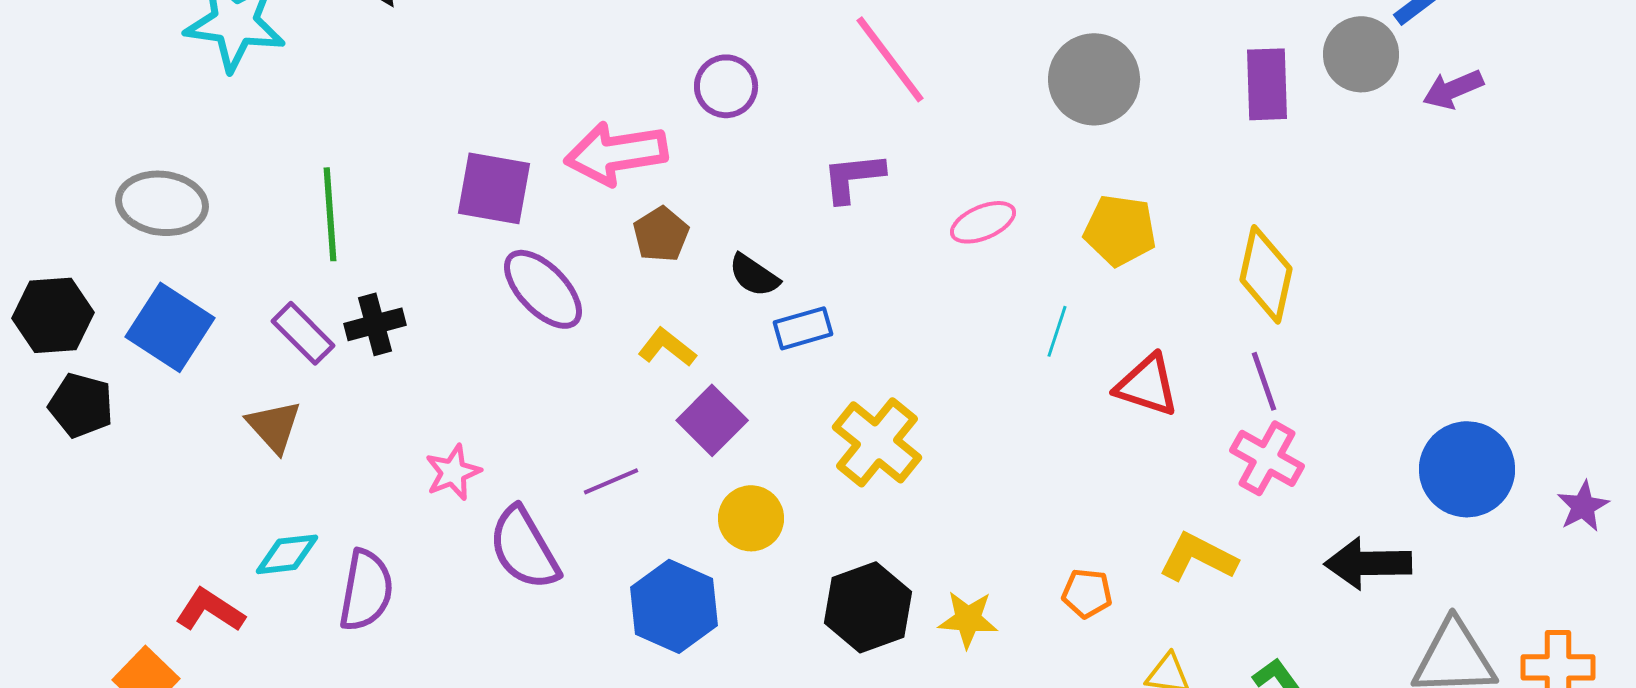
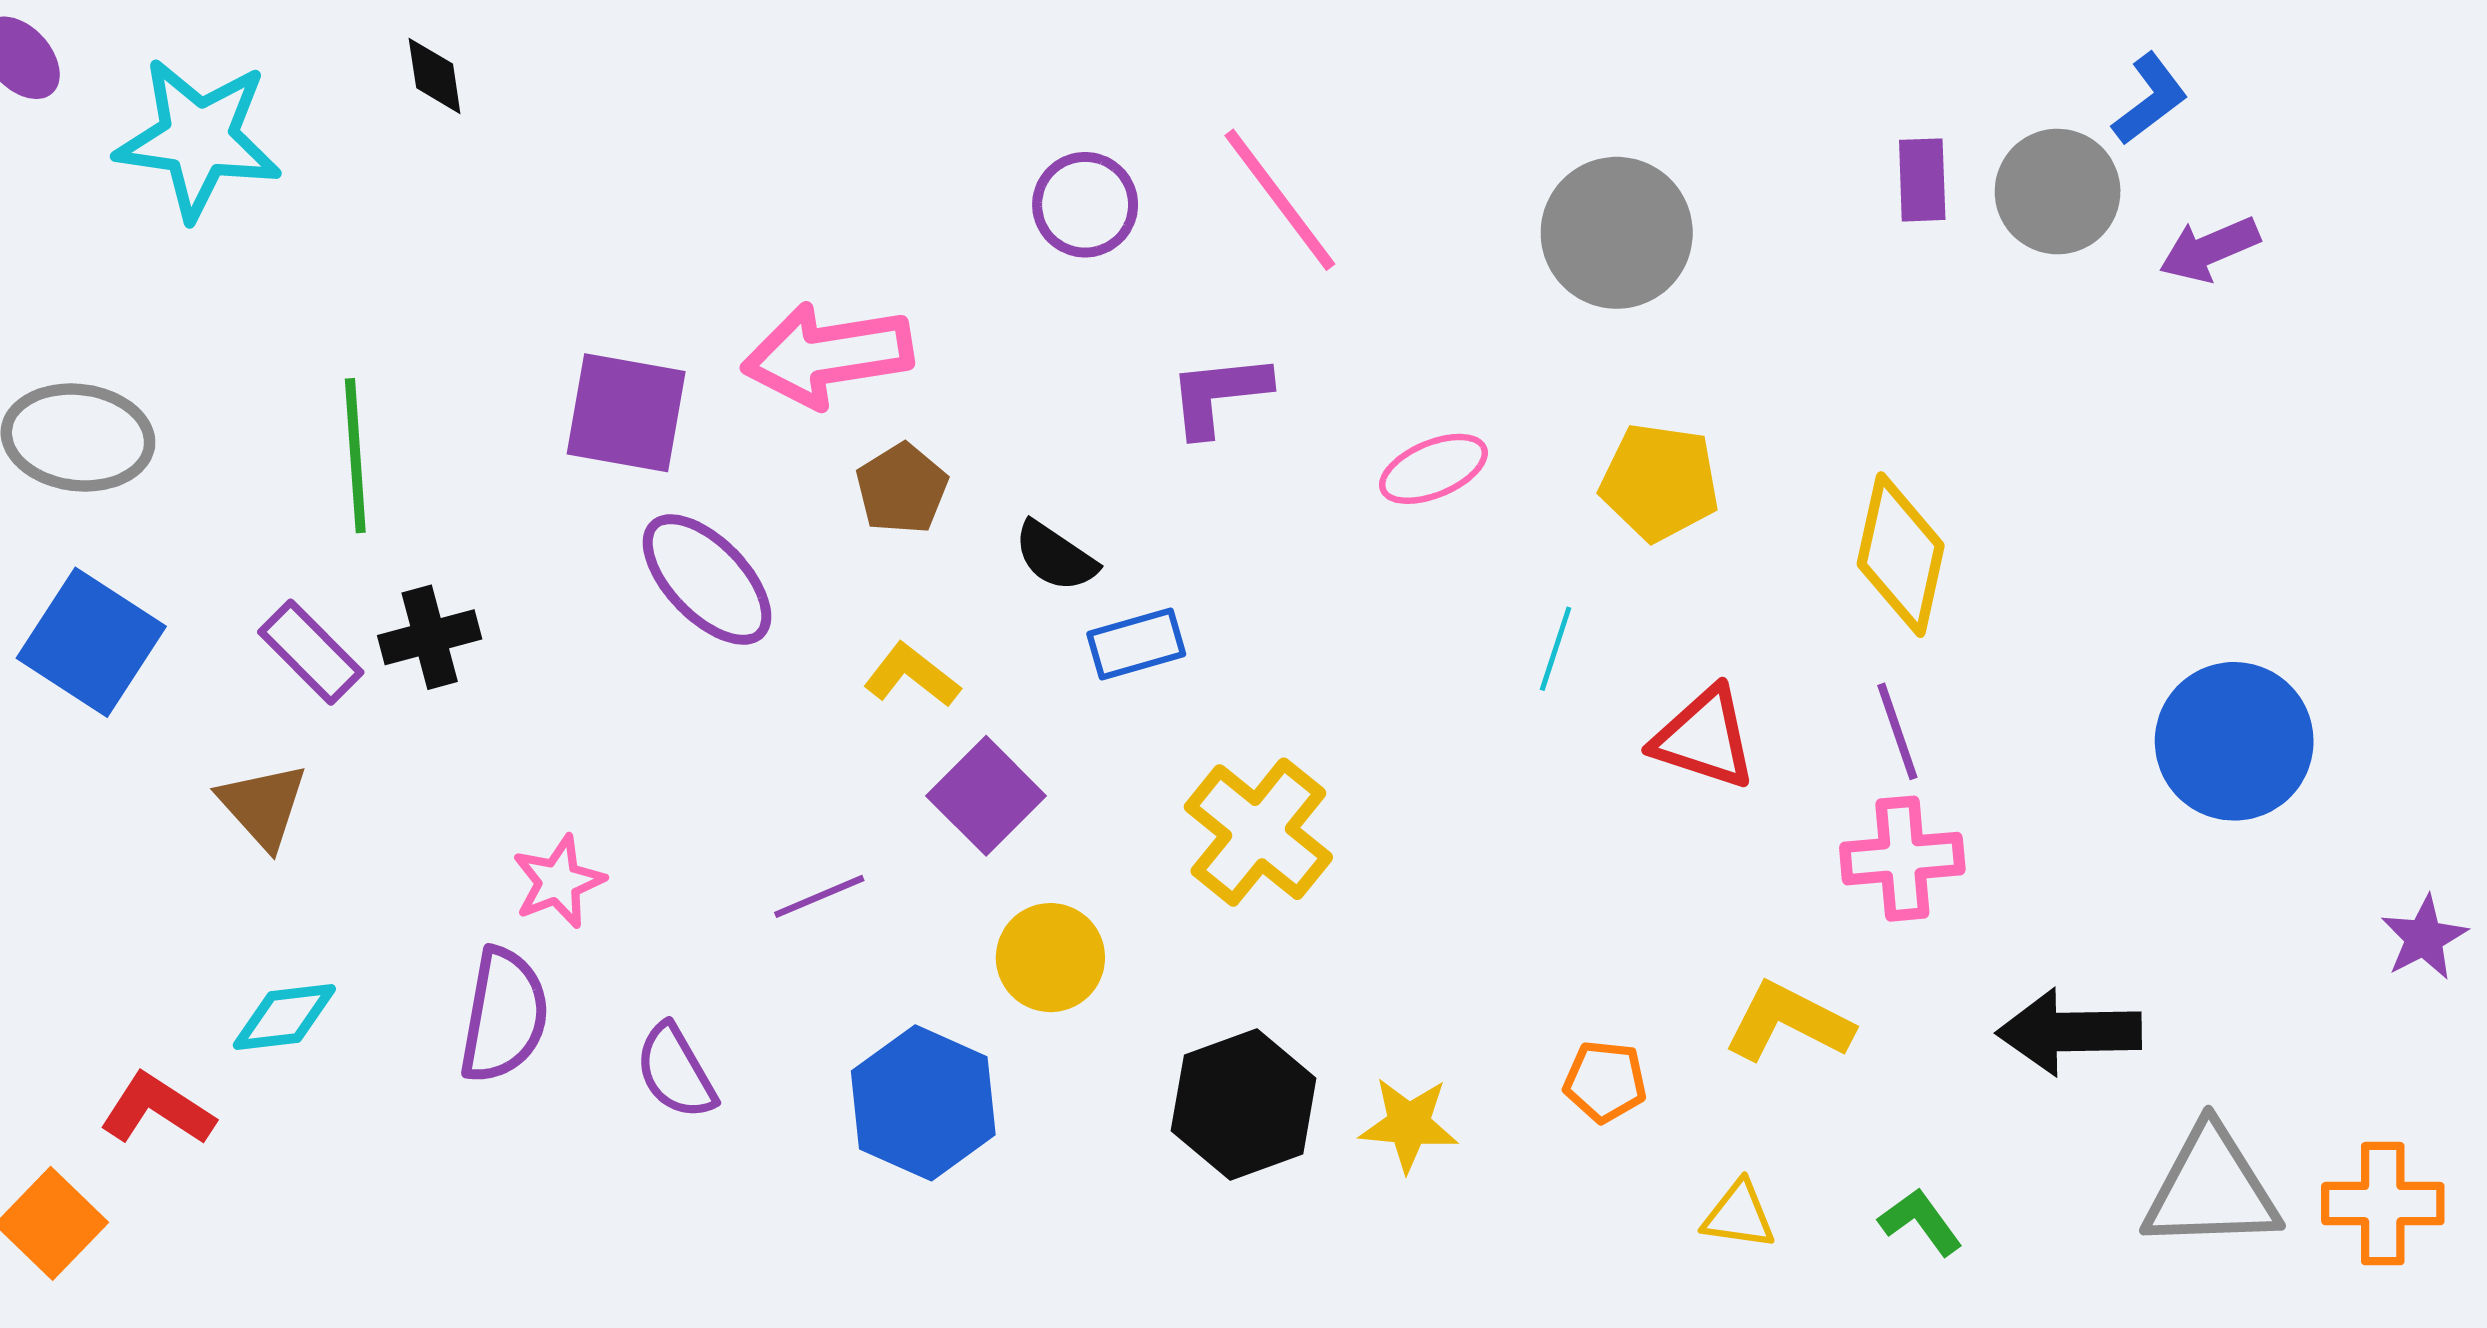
purple rectangle: (1267, 84) -> (1922, 180), moved, size x0.7
purple circle: (726, 86) -> (1085, 205), moved
pink cross: (1267, 458) -> (1902, 859), turned -34
blue circle: (1467, 469) -> (2234, 741), moved
purple semicircle: (524, 548) -> (676, 1071), moved, size x0.7
purple semicircle: (366, 590) -> (504, 1015), moved

